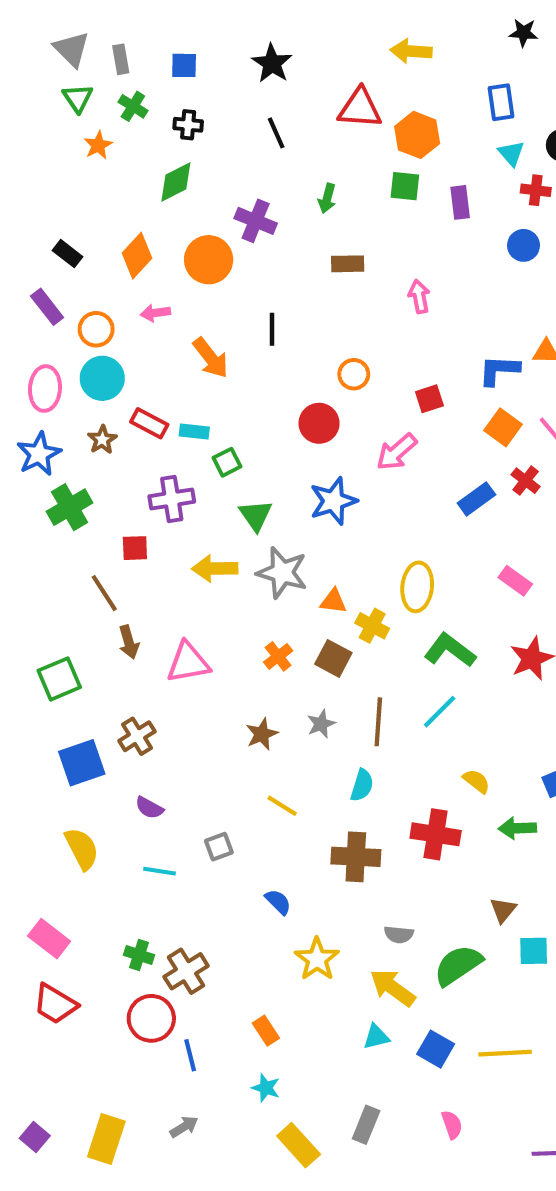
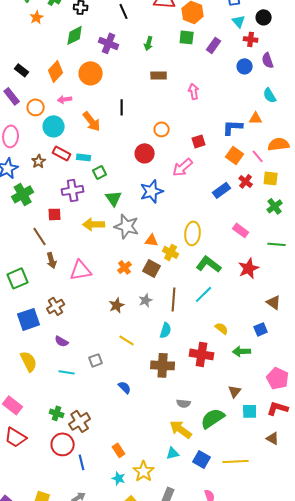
purple rectangle: (460, 202) -> (214, 45), turned 42
purple cross: (256, 221) -> (109, 43), moved
cyan circle: (102, 378) -> (54, 126), moved
yellow star: (317, 959) -> (144, 471), moved

